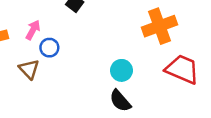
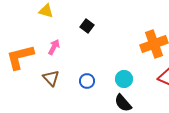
blue circle: (49, 48) -> (87, 81), moved

